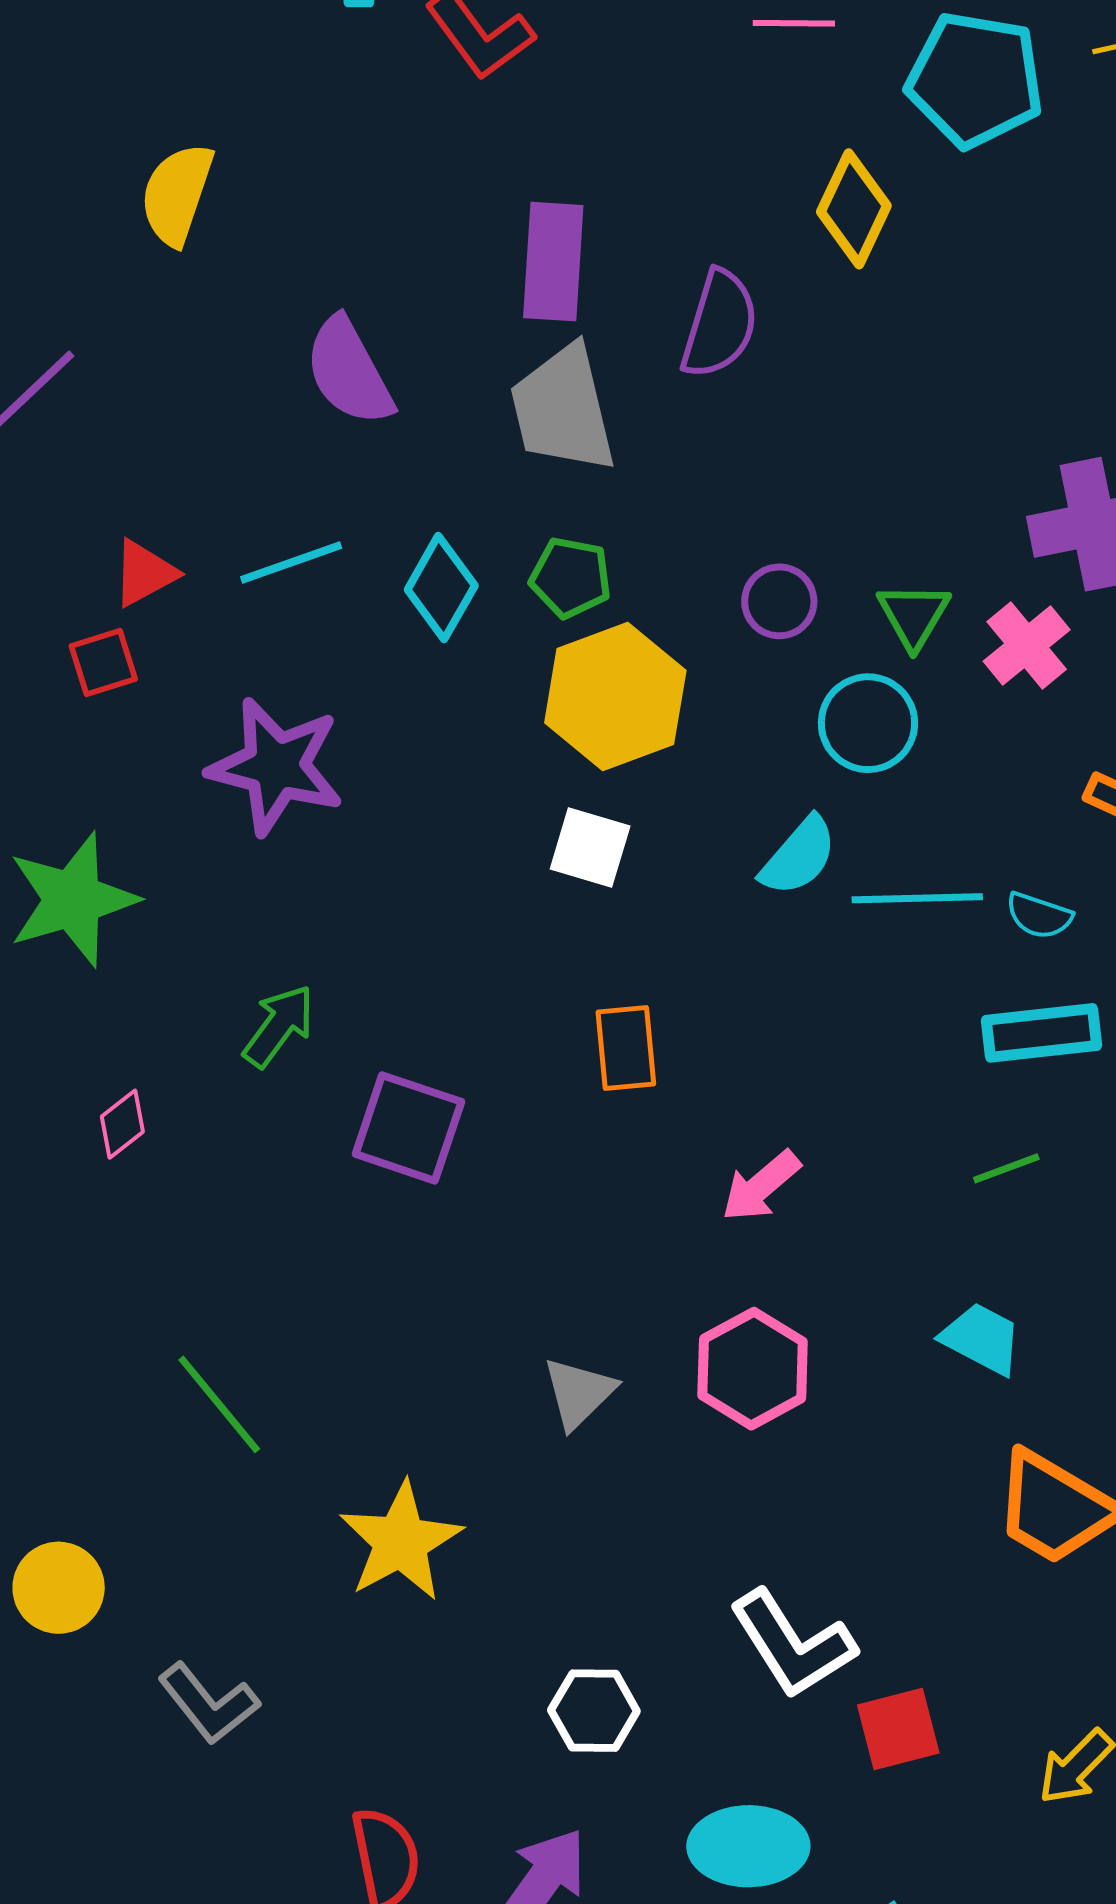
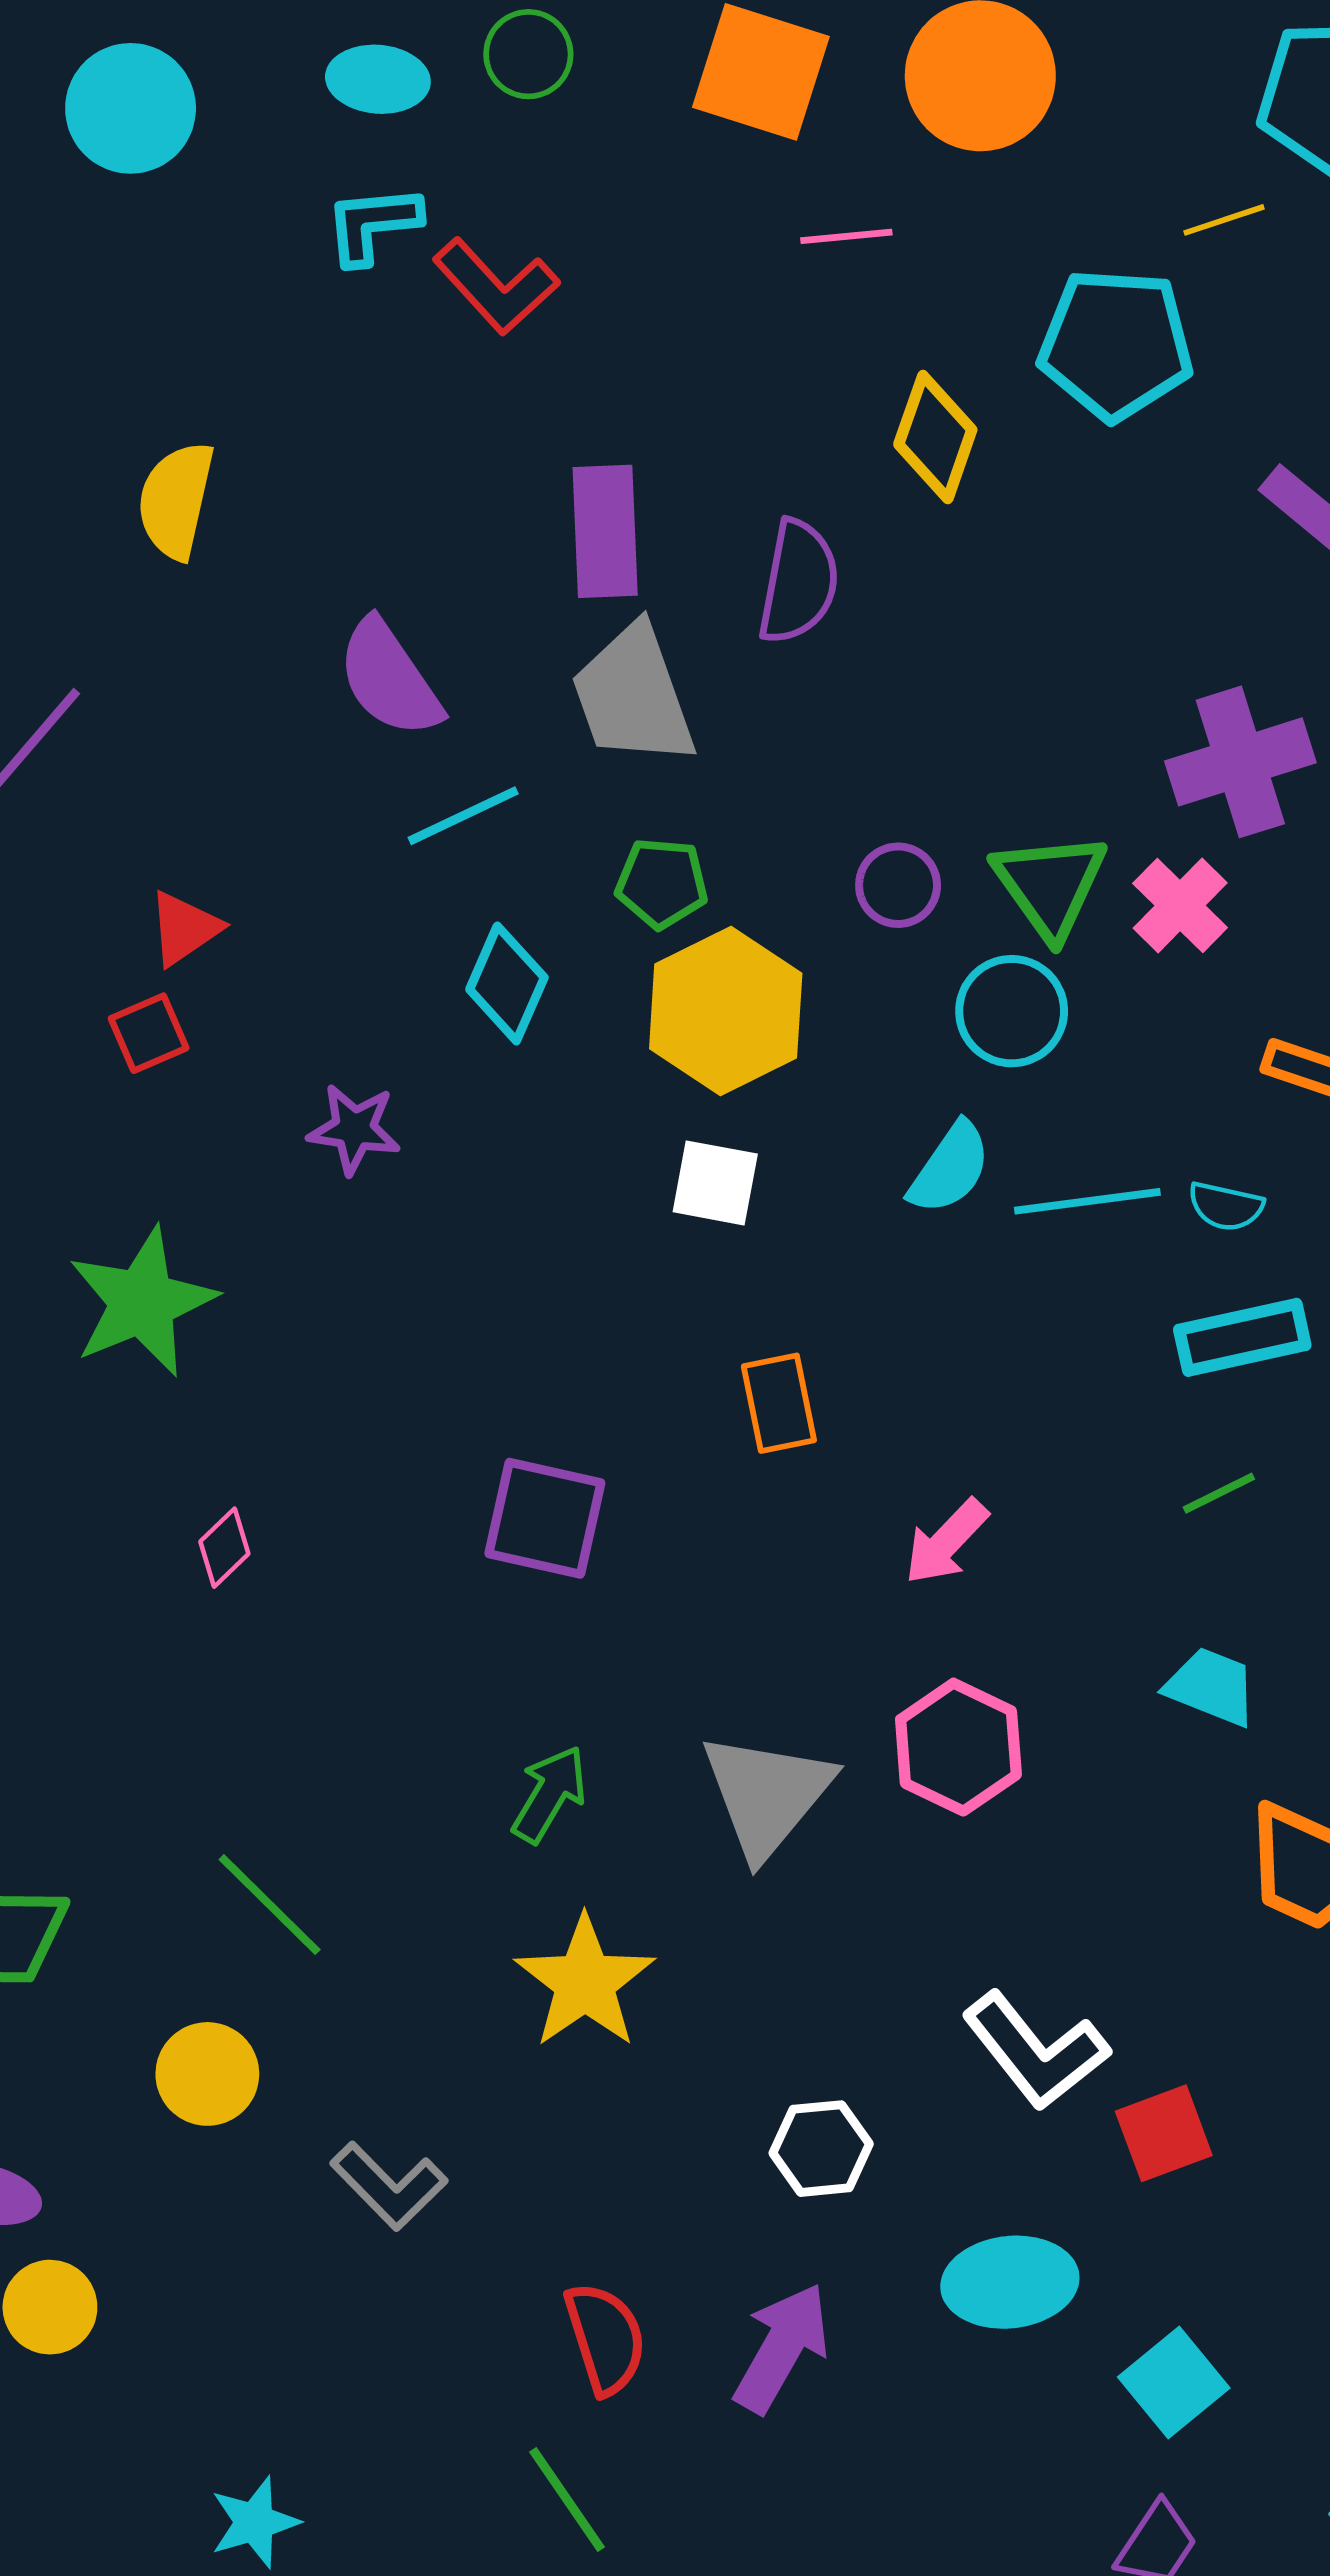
cyan pentagon: (975, 80) -> (1116, 344), moved
cyan line: (291, 562) -> (463, 816), moved
cyan diamond: (441, 588) -> (507, 984), moved
green triangle: (914, 615) -> (1050, 885), size x1.4
purple star: (276, 766) -> (354, 1129), size x0.6
green arrow: (279, 1026) -> (550, 1794), moved
gray triangle: (579, 1393) -> (767, 1795), size x1.6
green line: (219, 1404) -> (270, 1905), moved

